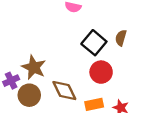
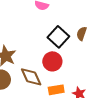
red circle: (101, 72) -> (52, 61), moved

